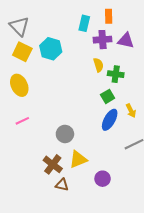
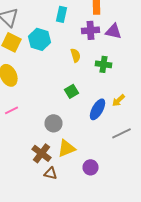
cyan rectangle: (84, 23) -> (62, 14), moved
yellow semicircle: (98, 65) -> (76, 55), moved
green square: (108, 96) -> (72, 91), moved
yellow arrow: (131, 111) -> (118, 100), turned 72

